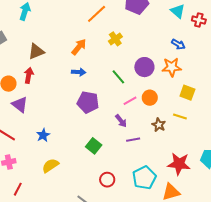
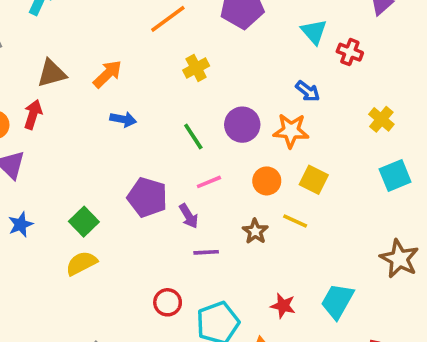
orange arrow: (79, 47) -> (108, 74), moved
orange circle: (150, 98) -> (267, 181), moved
purple pentagon: (88, 102) -> (147, 197), moved
blue star: (43, 135) -> (21, 224), moved
green square: (94, 146) -> (84, 222), moved
red star: (179, 164) -> (283, 306), size x0.6
yellow semicircle: (50, 166) -> (81, 263), moved
red circle: (107, 180) -> (168, 302), moved

